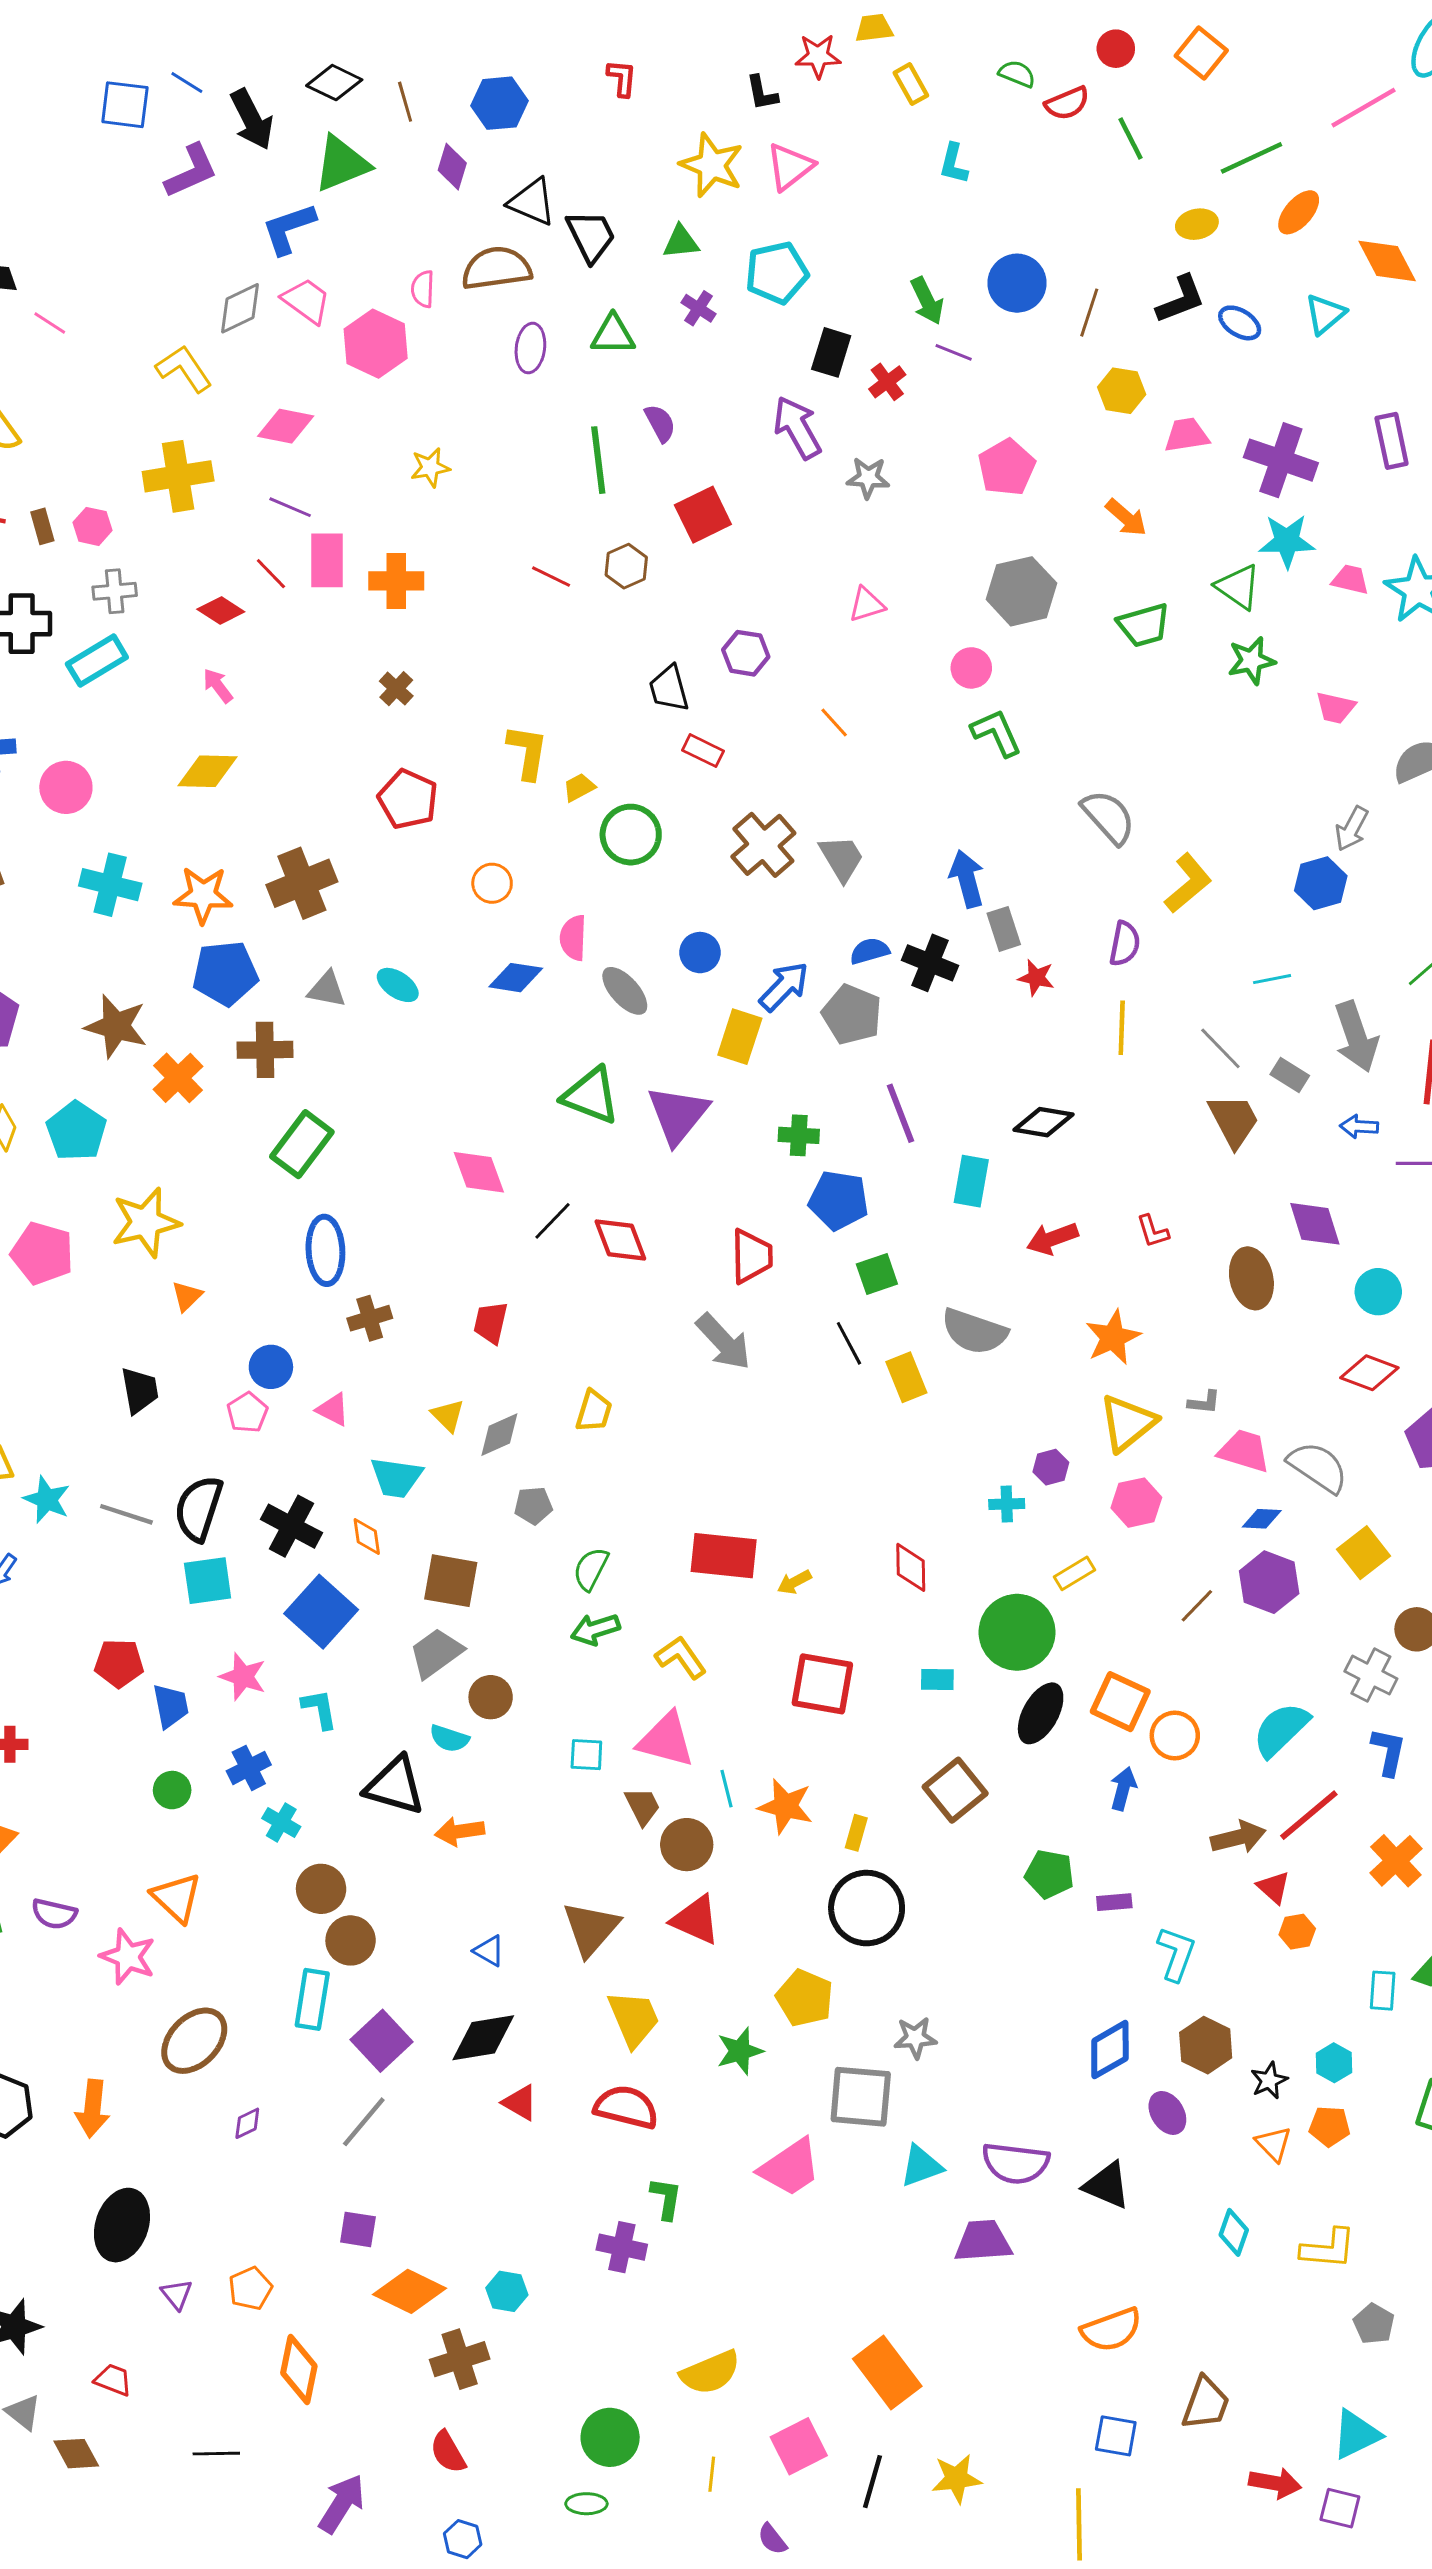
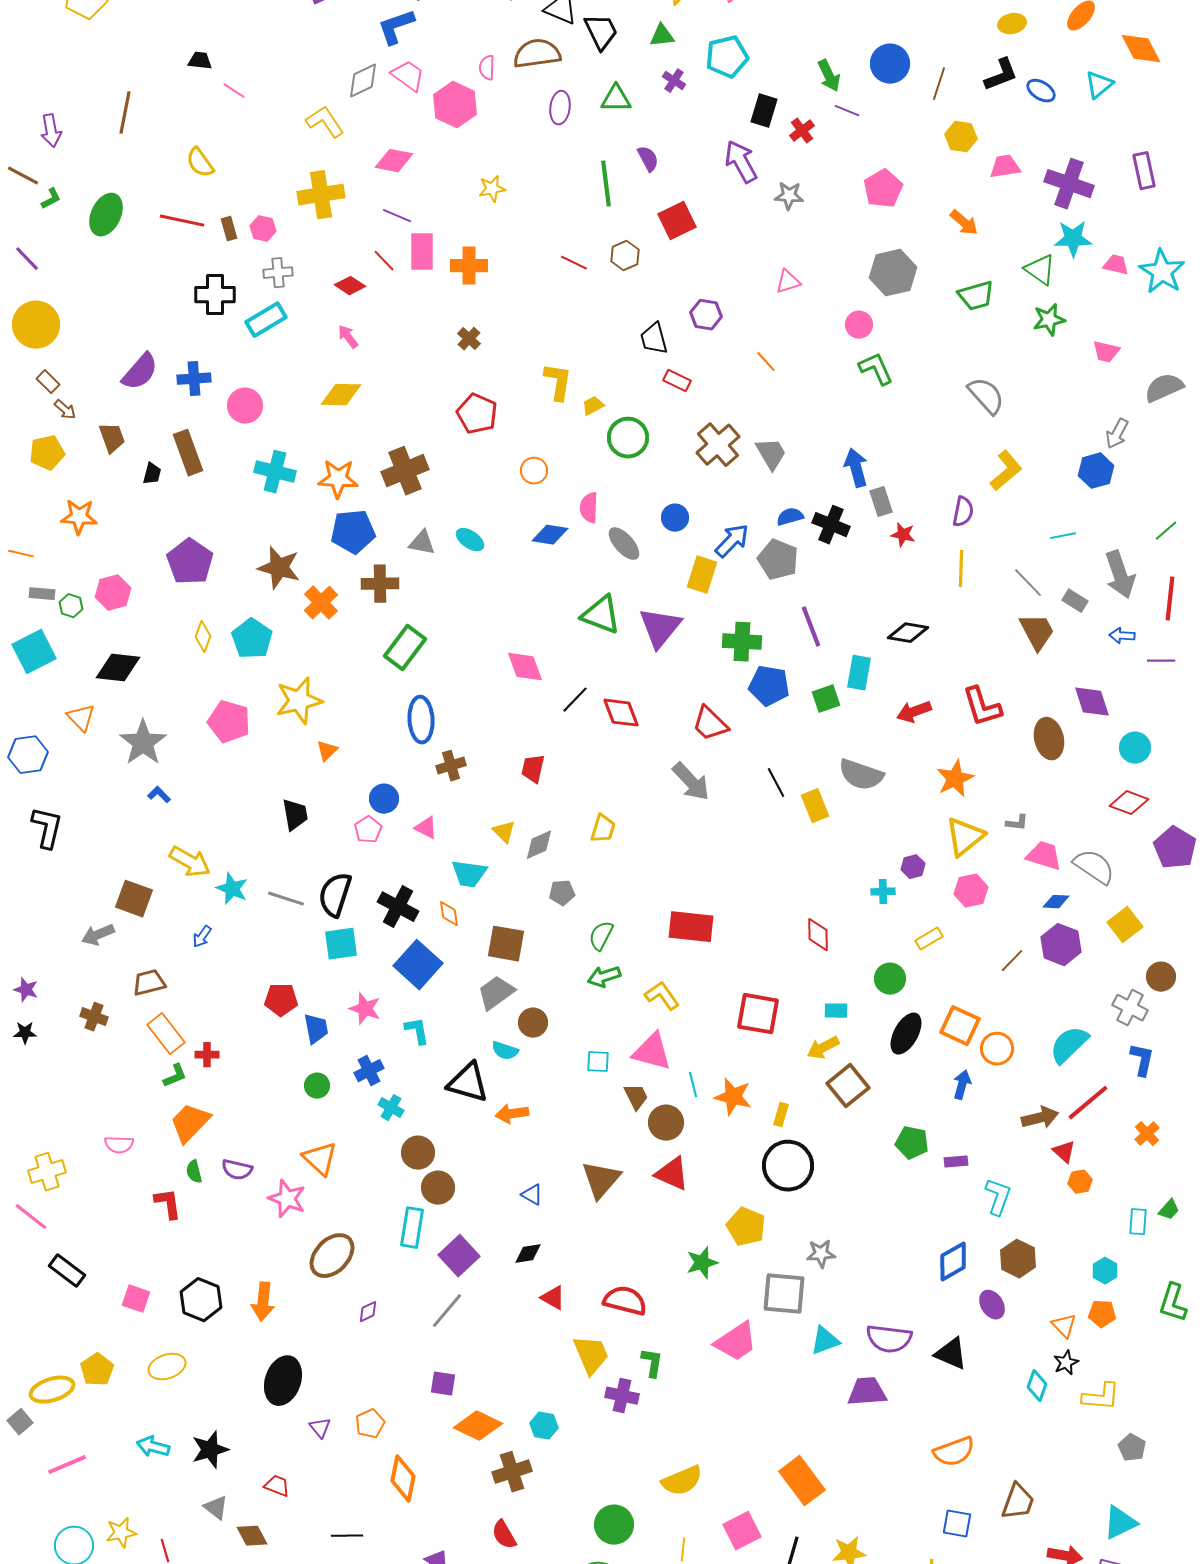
gray semicircle: (1108, 817) -> (986, 396), moved
green cross: (799, 1135) -> (742, 642), size x1.4
red L-shape: (1153, 1231) -> (982, 707), size x1.8
red trapezoid: (752, 1256) -> (710, 724), turned 135
green square: (877, 1274) -> (826, 699), moved
yellow arrow: (794, 1582) -> (823, 1048), moved, size x1.4
green circle: (1017, 1632) -> (890, 979), size x0.6
orange cross: (1396, 1861) -> (1147, 1134), size x0.7
yellow trapezoid: (634, 2019) -> (591, 1355), moved
black diamond: (483, 2038) -> (528, 1254), size x0.6
black star: (1269, 2081) -> (1066, 1363), moved

